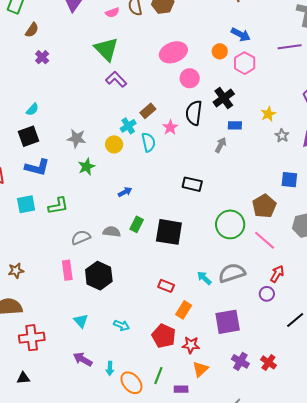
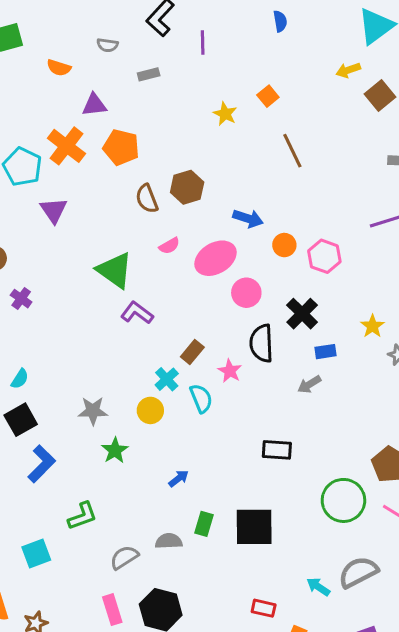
pink semicircle: (112, 13) -> (169, 246), moved
blue arrow: (241, 34) -> (248, 218), moved
gray arrow: (221, 145) -> (309, 384), turned -140
blue L-shape: (37, 167) -> (41, 464), turned -50
cyan square: (26, 204) -> (36, 554), moved

